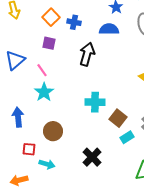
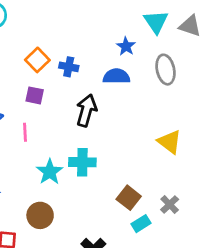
pink line: (42, 70) -> (25, 132), turned 32
cyan star: (44, 92) -> (50, 172), moved
cyan cross: (95, 102) -> (82, 162), moved

